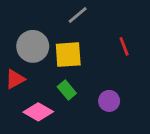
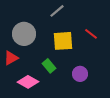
red line: (124, 46) -> (91, 34), turned -32
yellow square: (68, 55) -> (63, 41), moved

